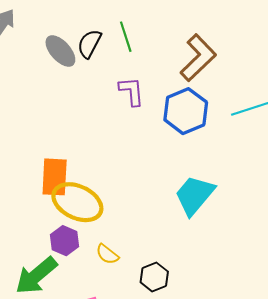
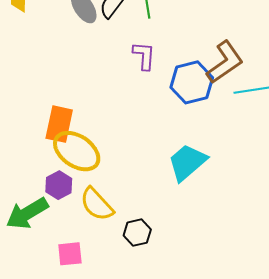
brown L-shape: (198, 58) -> (225, 62), moved
yellow semicircle: (107, 254) -> (97, 204), size x1.6

